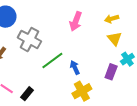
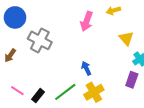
yellow arrow: (112, 19) -> (113, 11), moved
green line: (52, 60) -> (65, 92), moved
purple rectangle: (111, 72) -> (132, 80), moved

